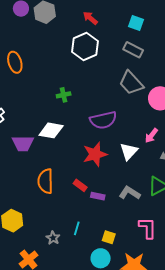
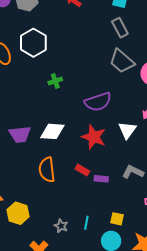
white hexagon: (85, 47) -> (33, 43), moved
gray rectangle: (133, 50) -> (120, 28), turned 42
white diamond: (51, 130) -> (52, 131), moved
red star: (95, 154) -> (94, 137), turned -30
cyan line: (77, 228) -> (86, 223), moved

